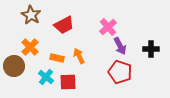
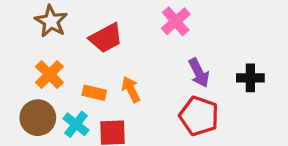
pink cross: (108, 27) -> (176, 21), moved
brown circle: (14, 66) -> (38, 118), moved

